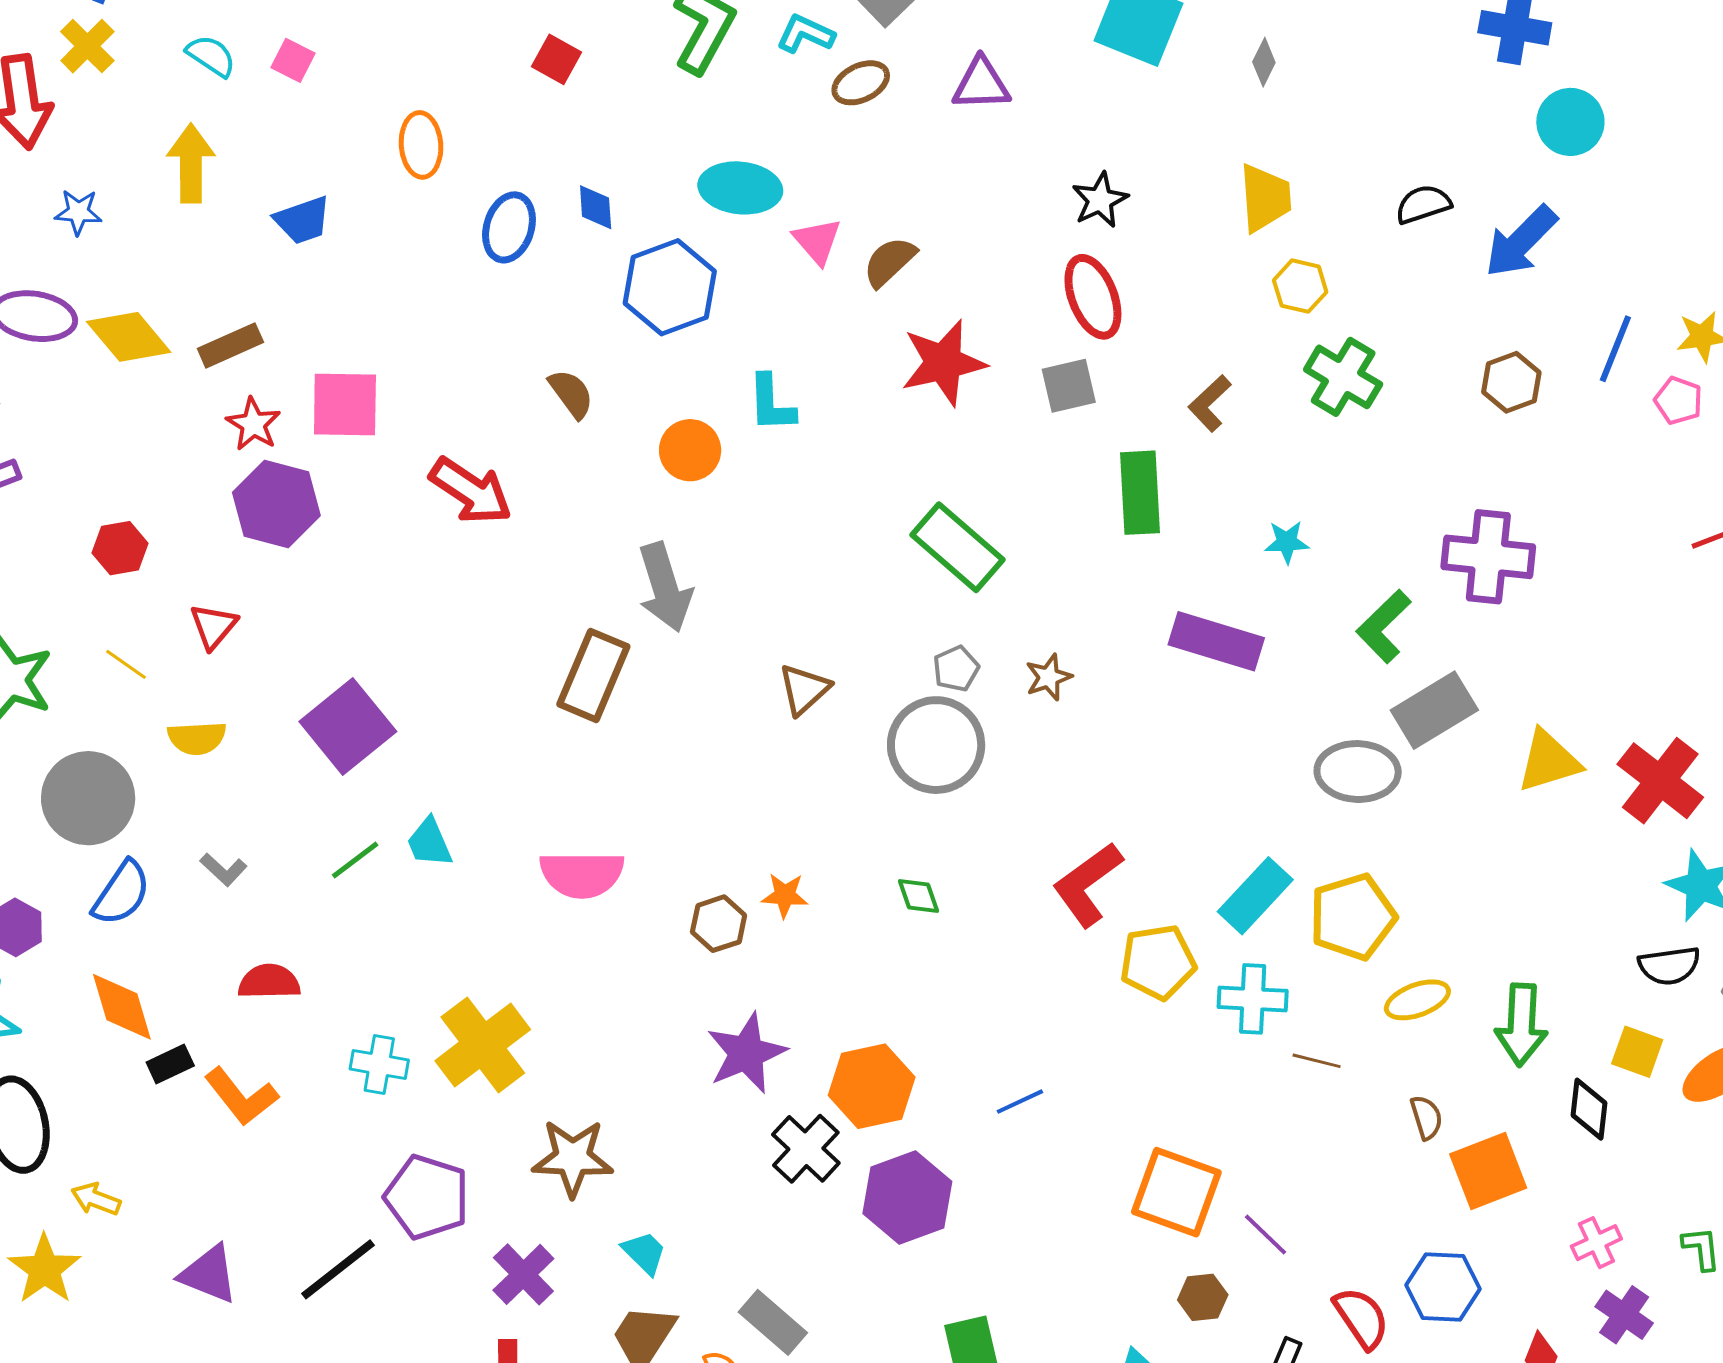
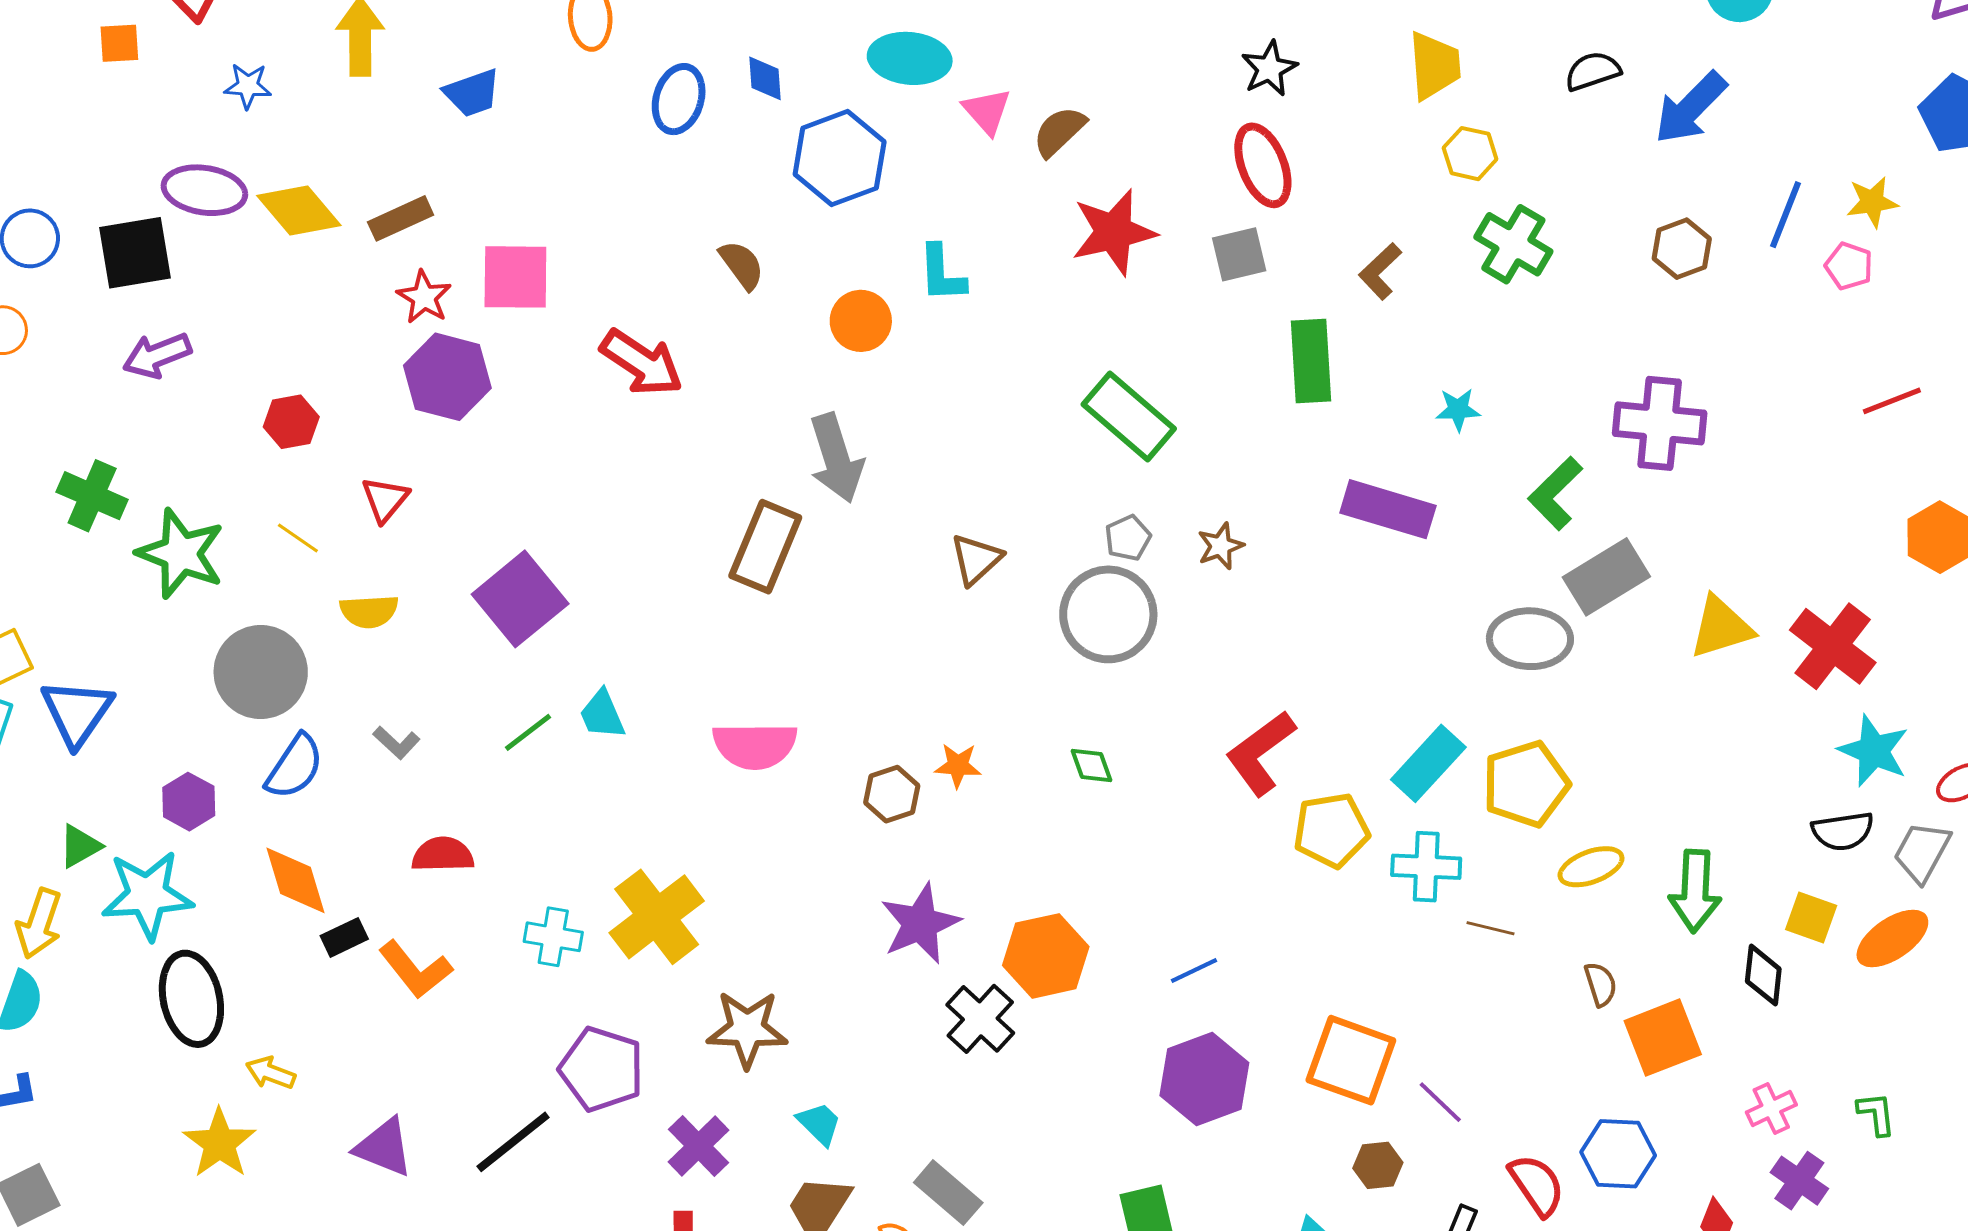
purple hexagon: (907, 1197) -> (1204, 1079), moved

